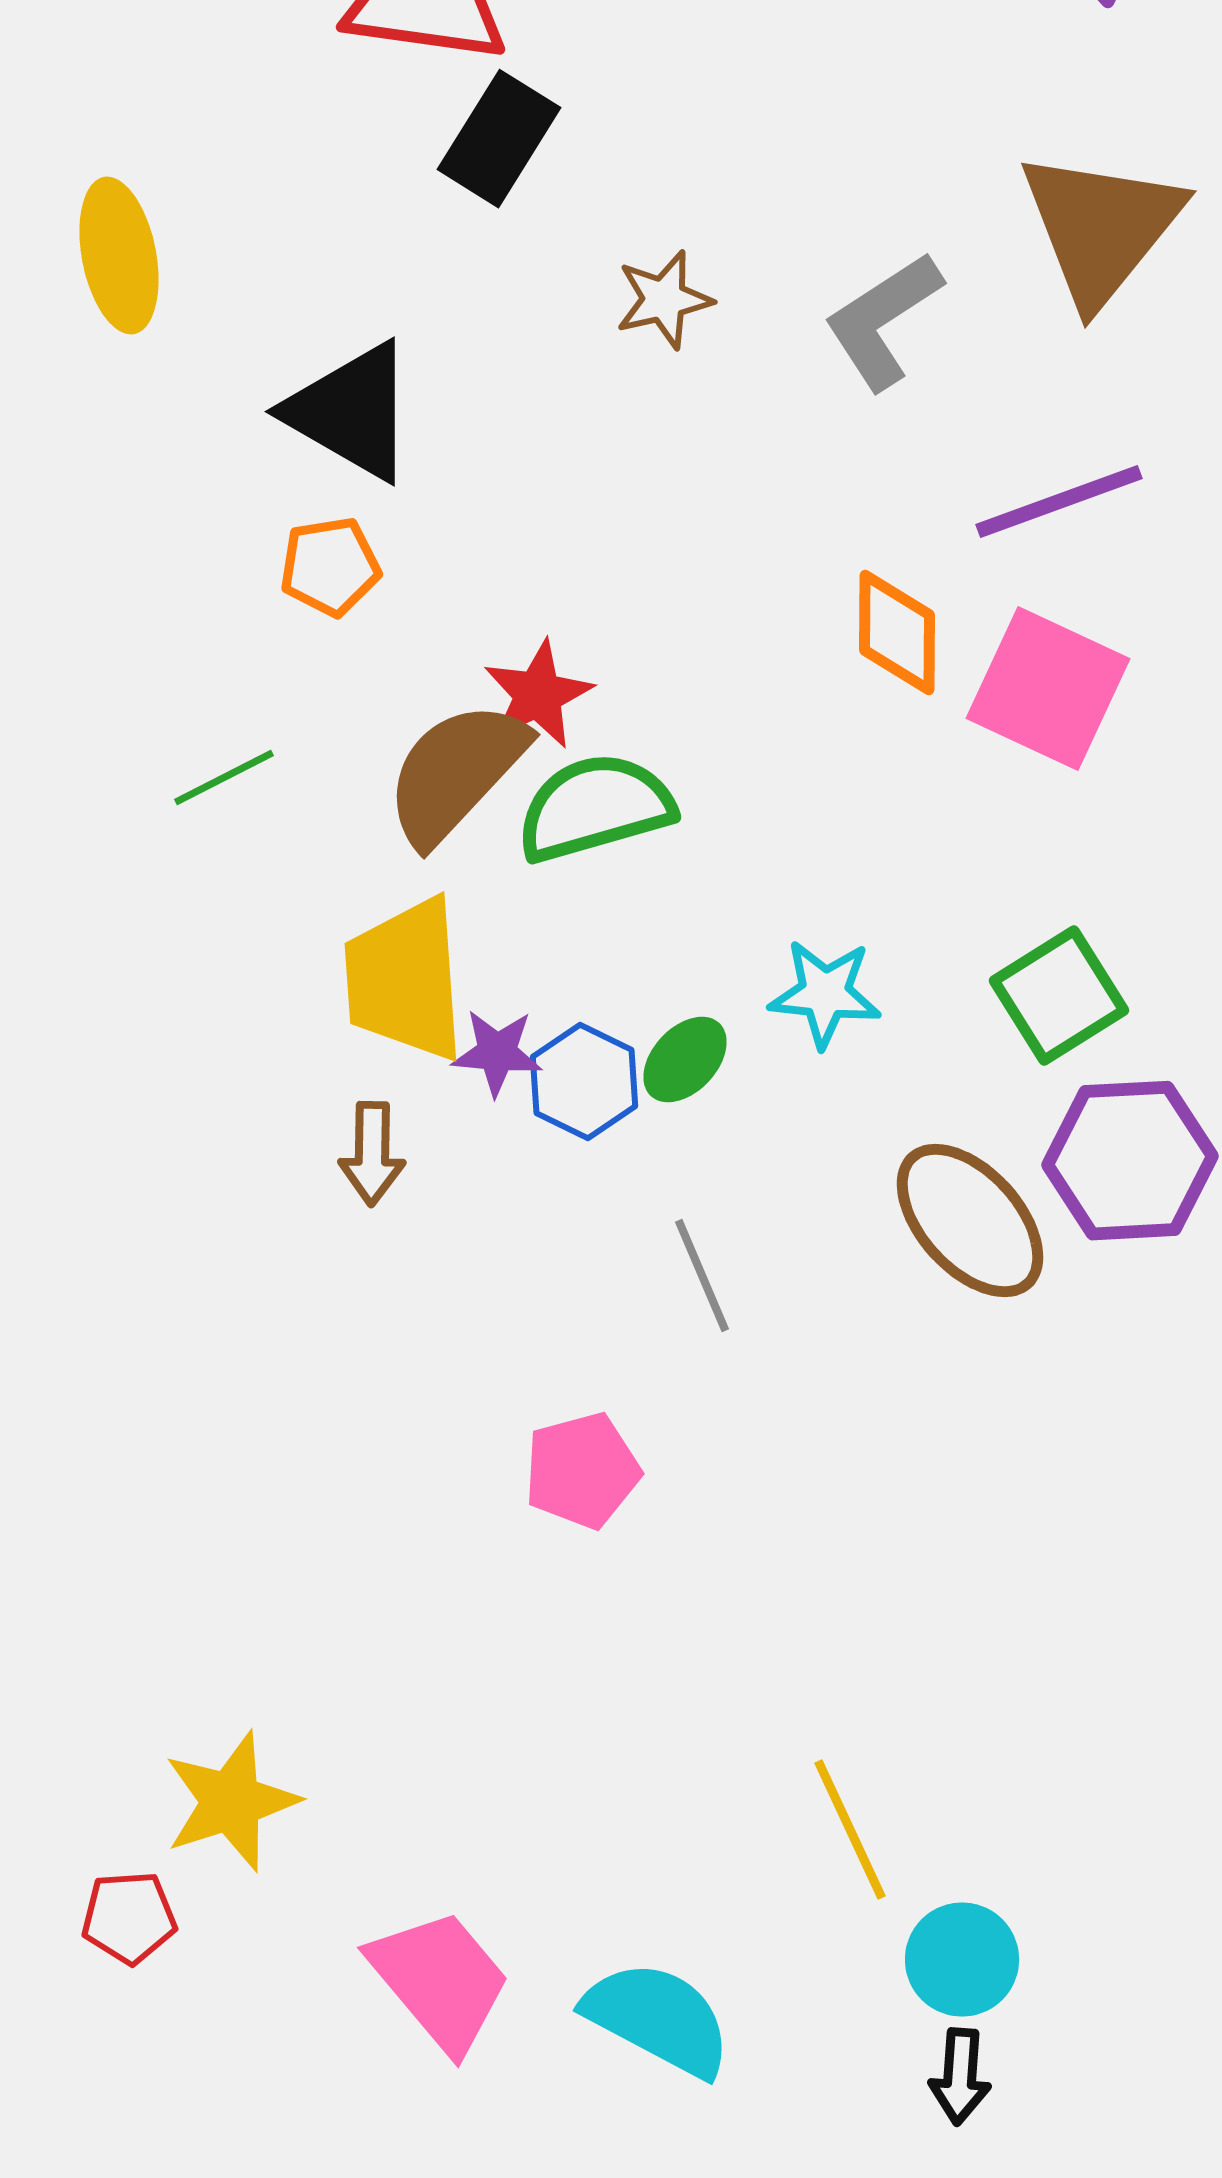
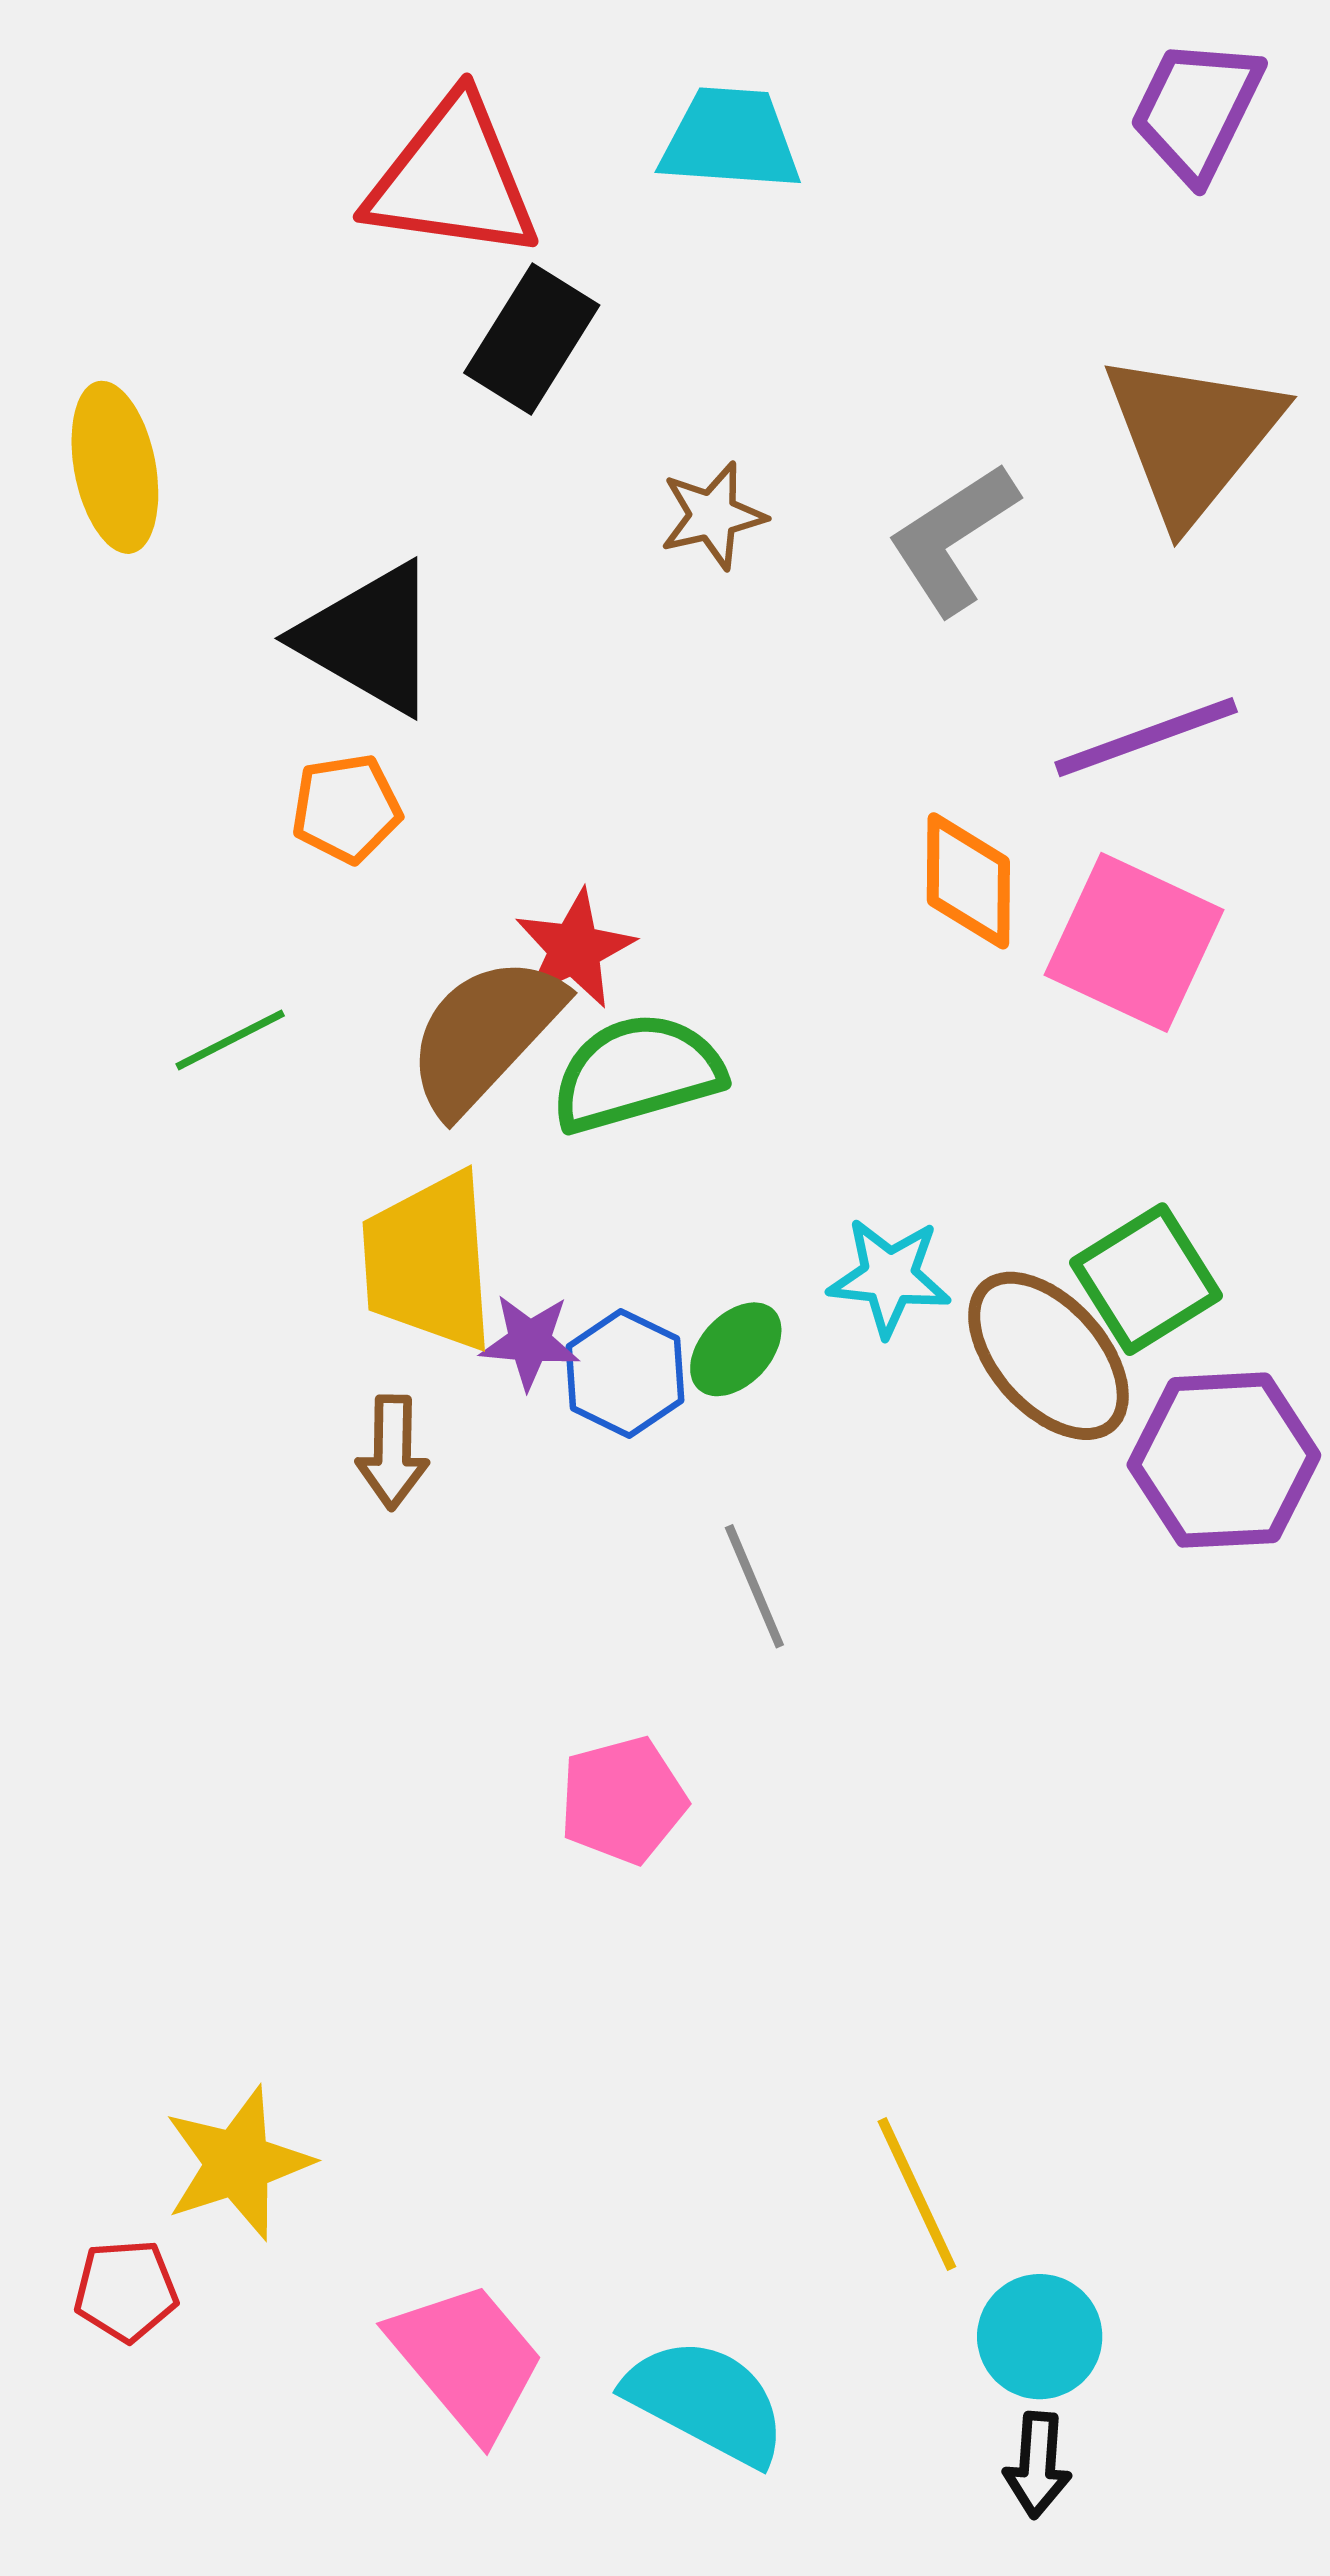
brown ellipse: (970, 1221) -> (1048, 1356), moved

